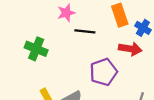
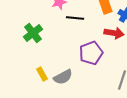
green cross: (36, 49) -> (33, 33), turned 30

